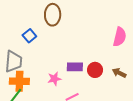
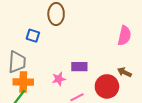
blue square: (29, 36) -> (33, 36), turned -32
red circle: (95, 70) -> (107, 86), moved, size x1.5

